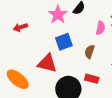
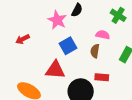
pink semicircle: (100, 28) -> (103, 35), moved, turned -80

